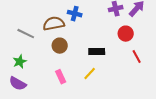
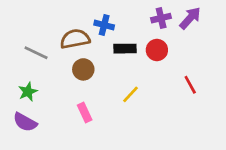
red circle: (126, 34) -> (157, 50), moved
black rectangle: (97, 52) -> (125, 49), moved
yellow line: (90, 74) -> (131, 94), moved

